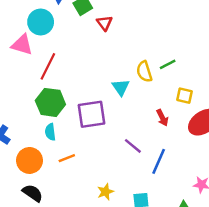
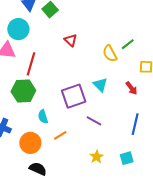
red triangle: (104, 23) -> (71, 40), moved
cyan triangle: (121, 87) -> (100, 85), moved
green hexagon: (50, 102) -> (23, 91), moved
purple line: (133, 146) -> (94, 121), moved

